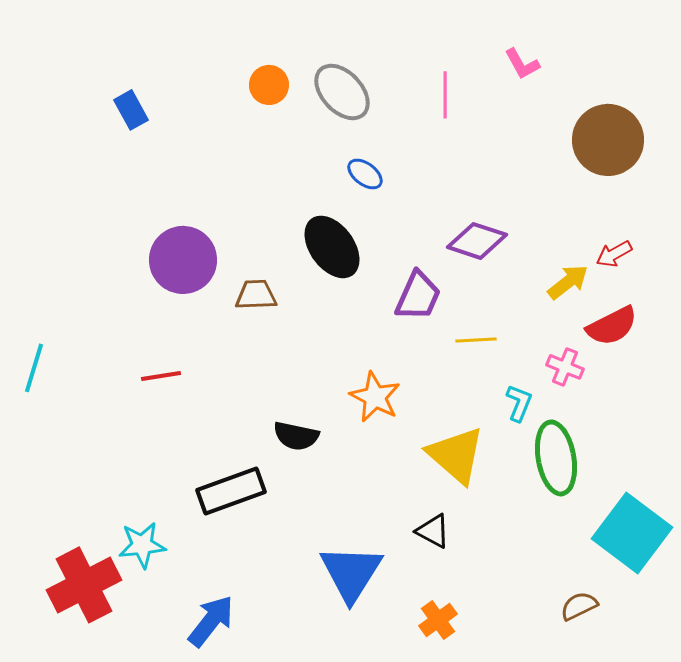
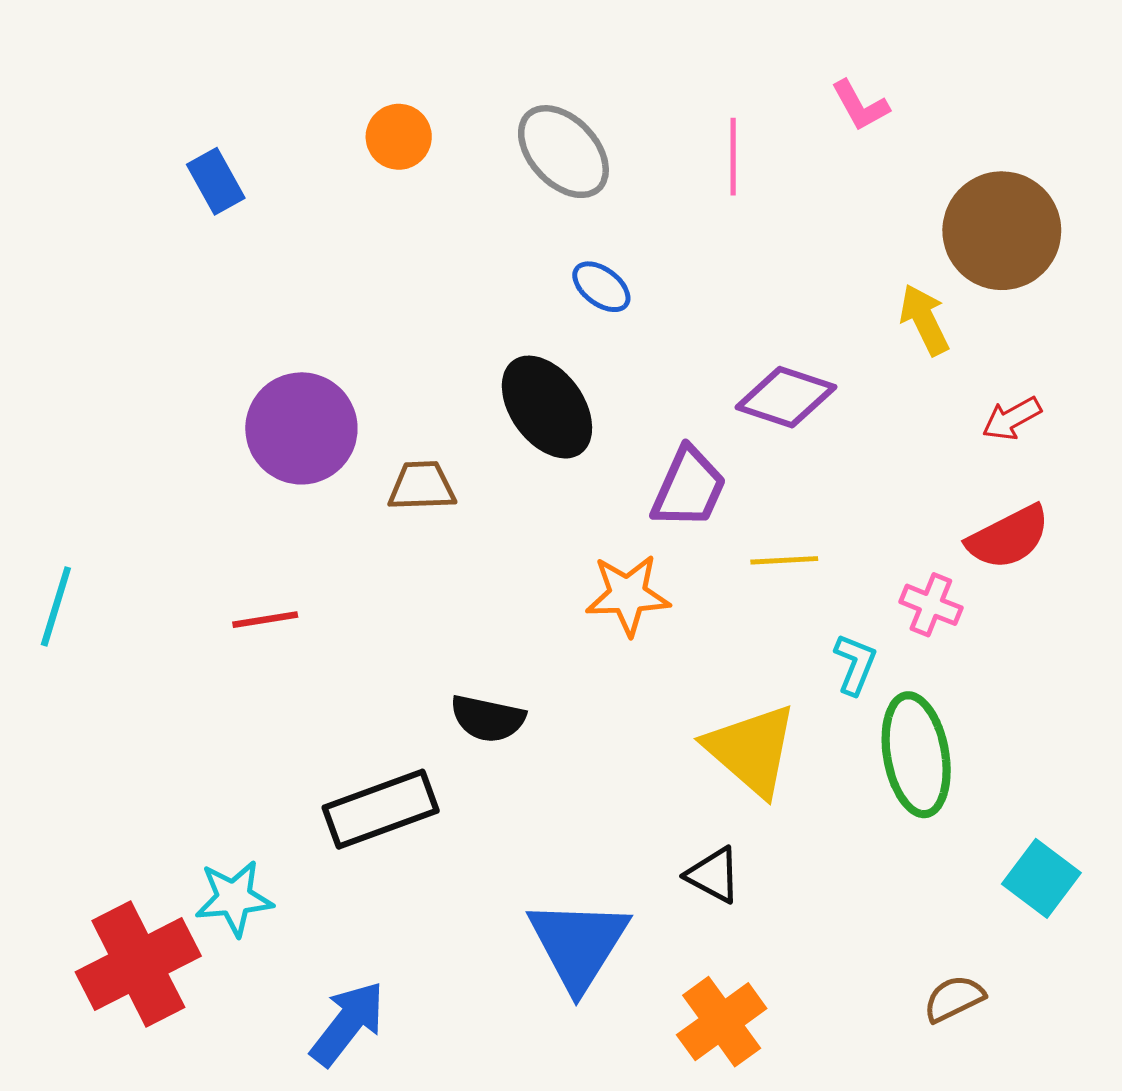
orange circle: (269, 85) -> (399, 137), moved
yellow arrow: (568, 282) -> (924, 320), moved, turned -78
orange star: (375, 397) -> (628, 595), moved, turned -30
cyan square: (632, 533) -> (1041, 878), size x0.6
orange cross: (438, 620) -> (722, 1022), size x1.4

